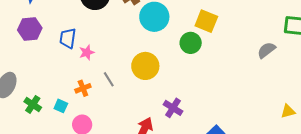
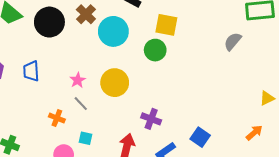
pink star: (87, 52) -> (78, 80), moved
orange cross: (83, 88) -> (57, 118), turned -35
cyan square: (61, 106) -> (85, 138), moved

